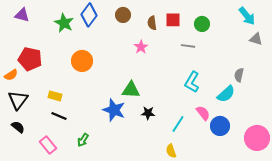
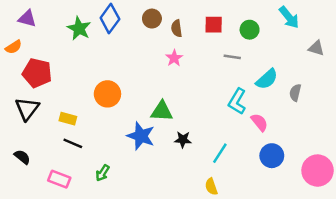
cyan arrow: (247, 16) -> (289, 17), moved
brown semicircle: (152, 23) -> (177, 28), moved
orange circle: (82, 61) -> (107, 94), moved
orange semicircle: (11, 75) -> (14, 47), moved
cyan semicircle: (226, 94) -> (267, 79), moved
black triangle: (18, 100) -> (27, 109), moved
pink semicircle: (203, 113) -> (259, 122), moved
pink rectangle: (48, 145) -> (59, 179), turned -30

